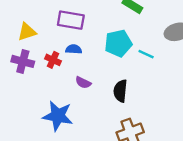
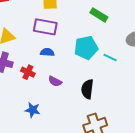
red cross: (53, 60) -> (28, 72), moved
blue star: (58, 116) -> (33, 110), size x0.6

